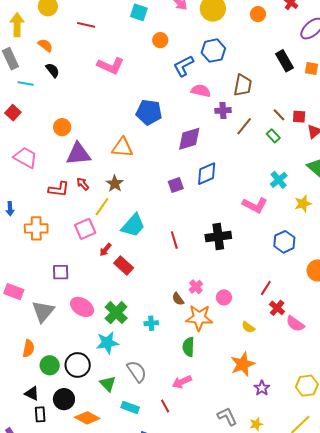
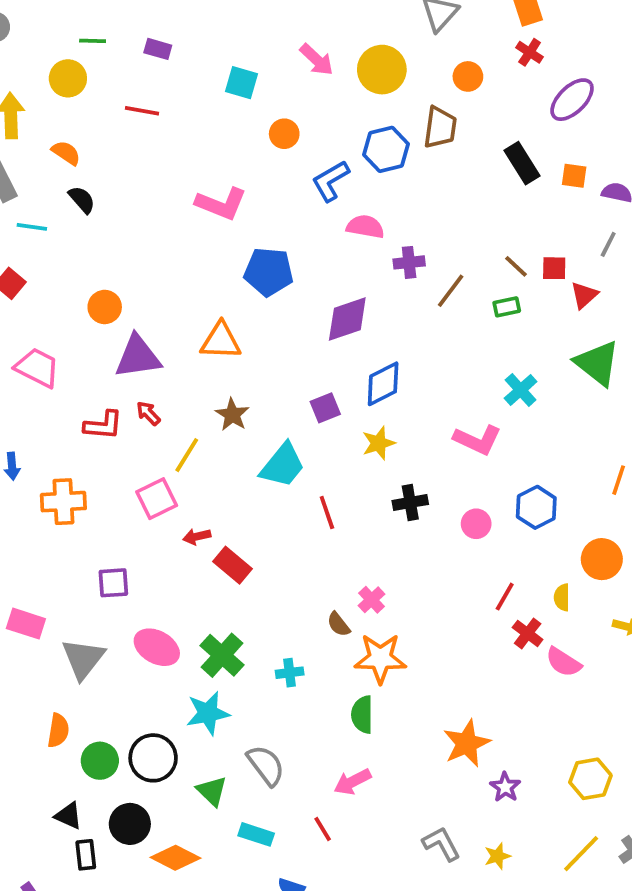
pink L-shape: (110, 66) -> (221, 204), moved
brown trapezoid: (243, 85) -> (440, 127), moved
green rectangle: (273, 136) -> (507, 307), turned -56
brown star: (115, 184) -> (232, 415), moved
yellow star: (303, 204) -> (379, 443), moved
cyan trapezoid: (133, 225) -> (283, 465), moved
black cross: (218, 237) -> (410, 502), size x0.7
red arrow: (105, 250) -> (197, 537), turned 40
pink circle: (224, 297) -> (476, 524), moved
yellow semicircle: (248, 327) -> (562, 597), moved, turned 56

